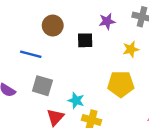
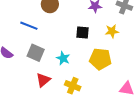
black square: (85, 40) -> (83, 33), moved
cyan star: (76, 101) -> (63, 58), moved

